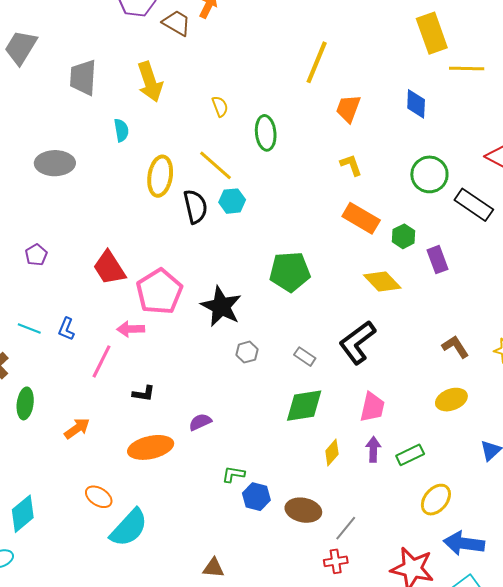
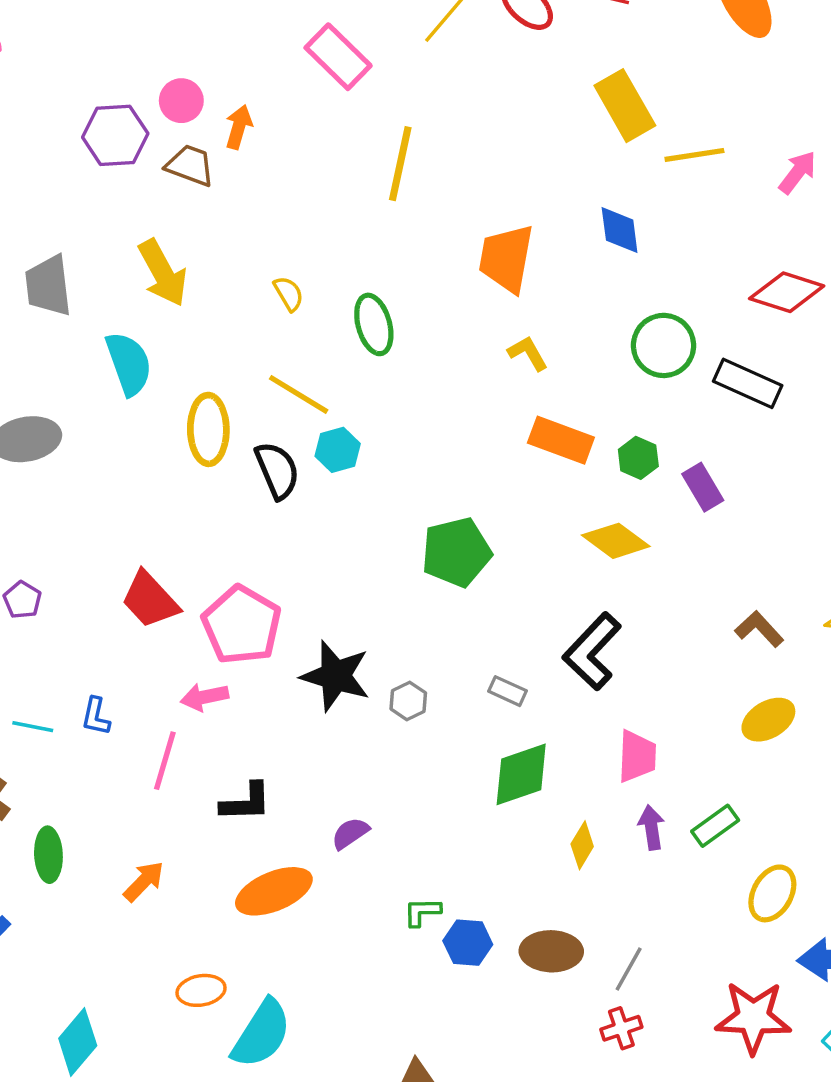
yellow line: (317, 62) -> (400, 164), moved
orange trapezoid: (348, 109) -> (506, 258), size x1.4
cyan semicircle: (121, 130) -> (129, 364), size x1.6
black star: (221, 306) -> (336, 676), moved
black L-shape: (144, 394) -> (246, 802), size x1.4
orange ellipse: (99, 497) -> (201, 990), turned -32

